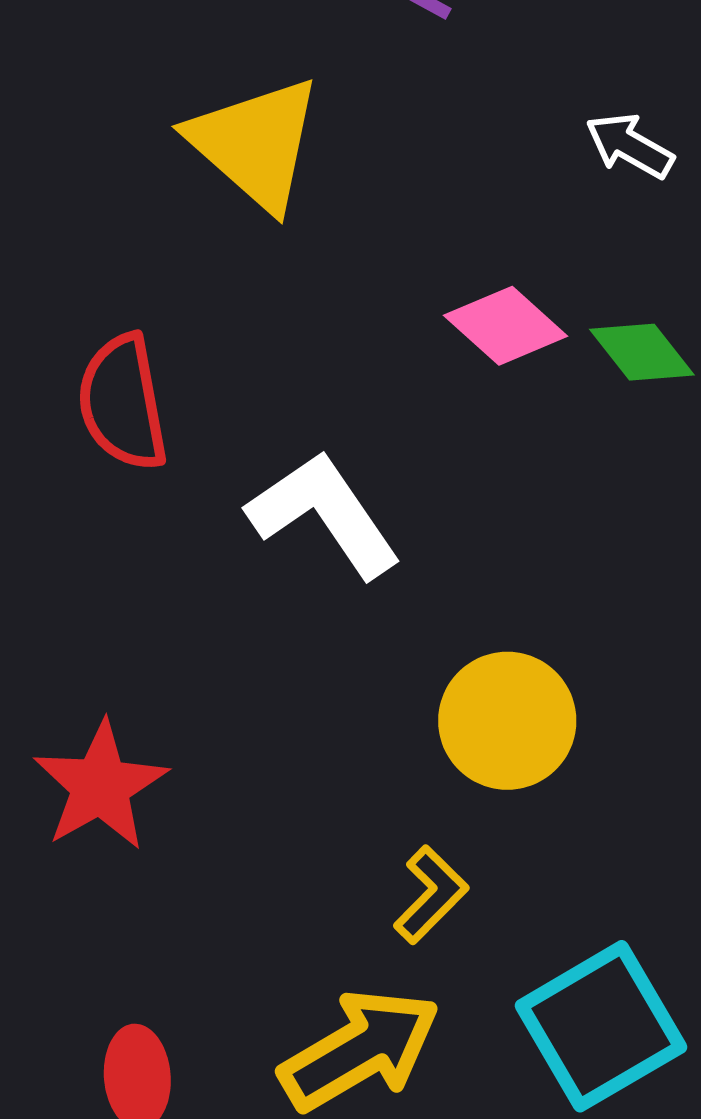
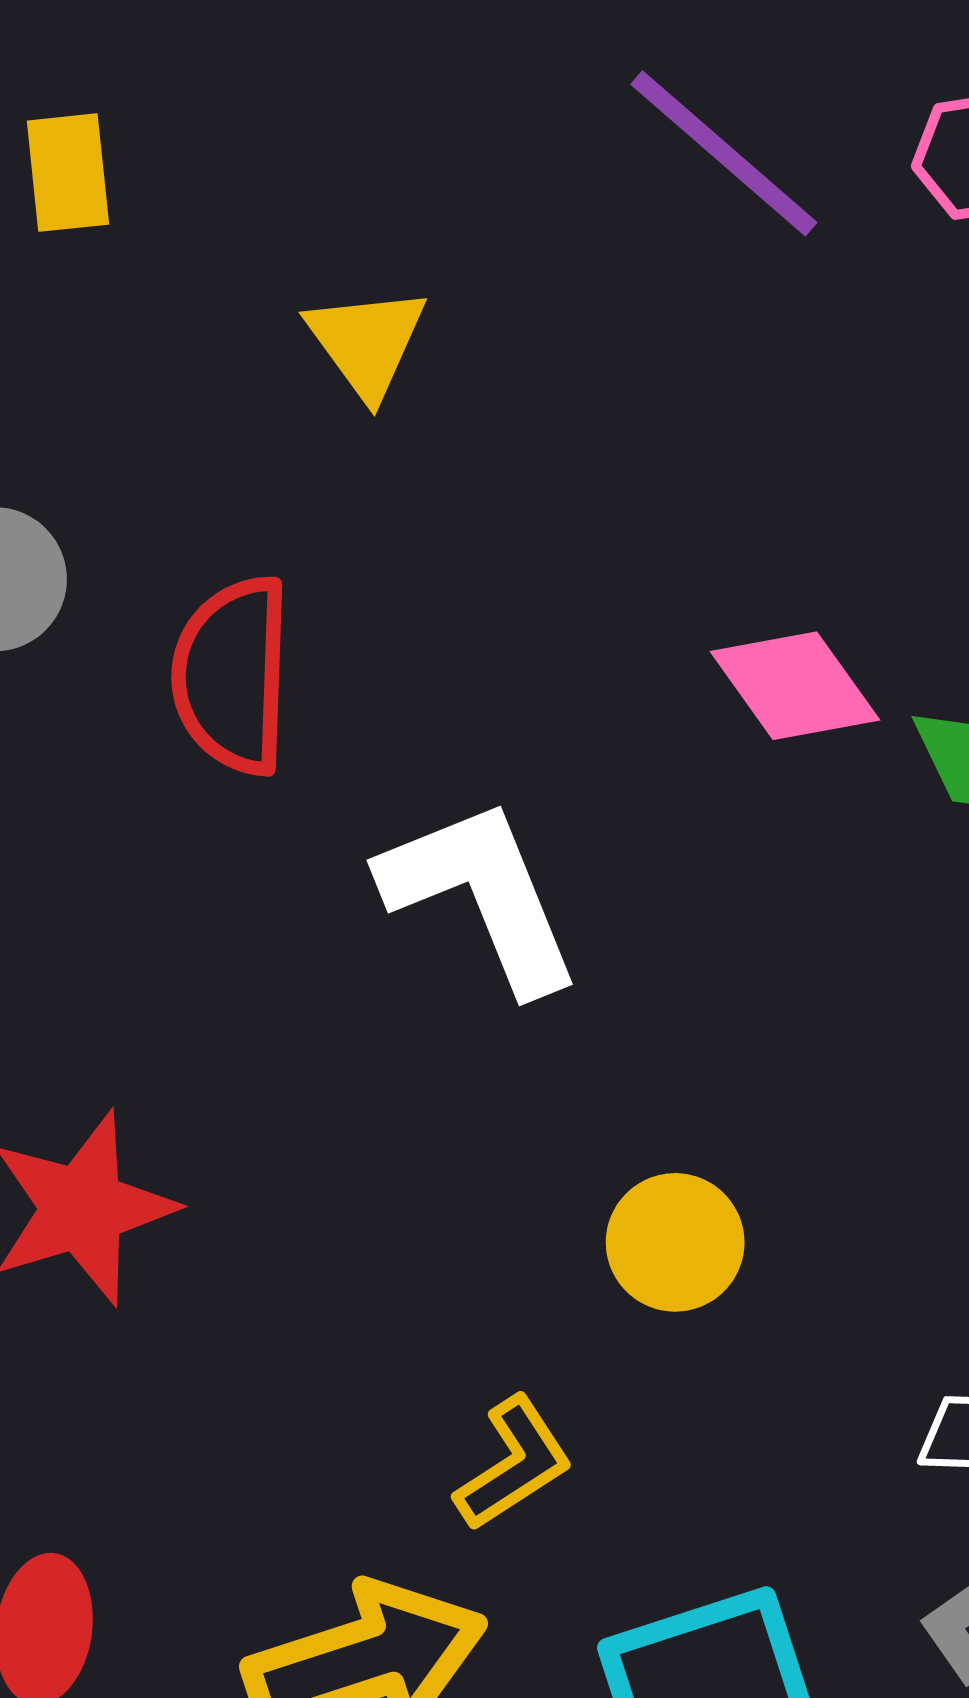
yellow triangle: (255, 143) -> (367, 342), moved, size x0.6
yellow circle: (507, 721) -> (675, 1242), size x0.7

